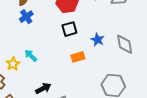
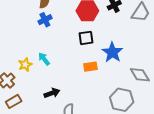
blue star: (98, 40) -> (112, 52), size x1.5
gray diamond: (125, 44) -> (140, 75), moved, turned -30

